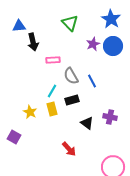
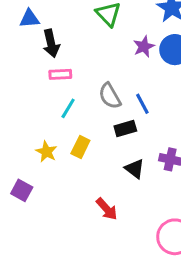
pink rectangle: (53, 60) -> (60, 74), moved
cyan line: (52, 91) -> (68, 108), moved
black rectangle: (72, 100) -> (125, 128), moved
yellow rectangle: (52, 109) -> (80, 147), turned 40

